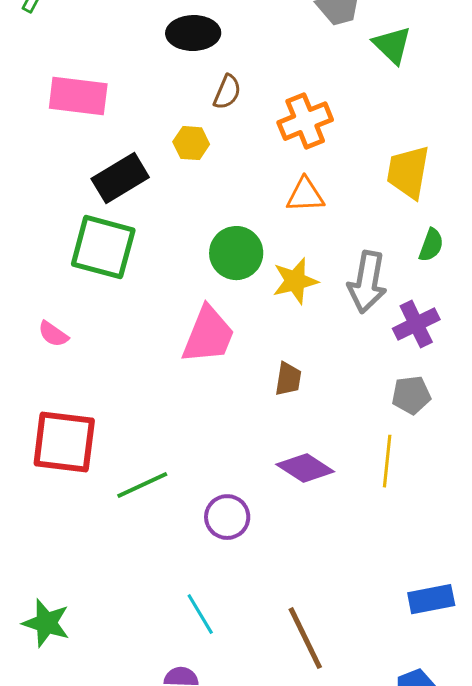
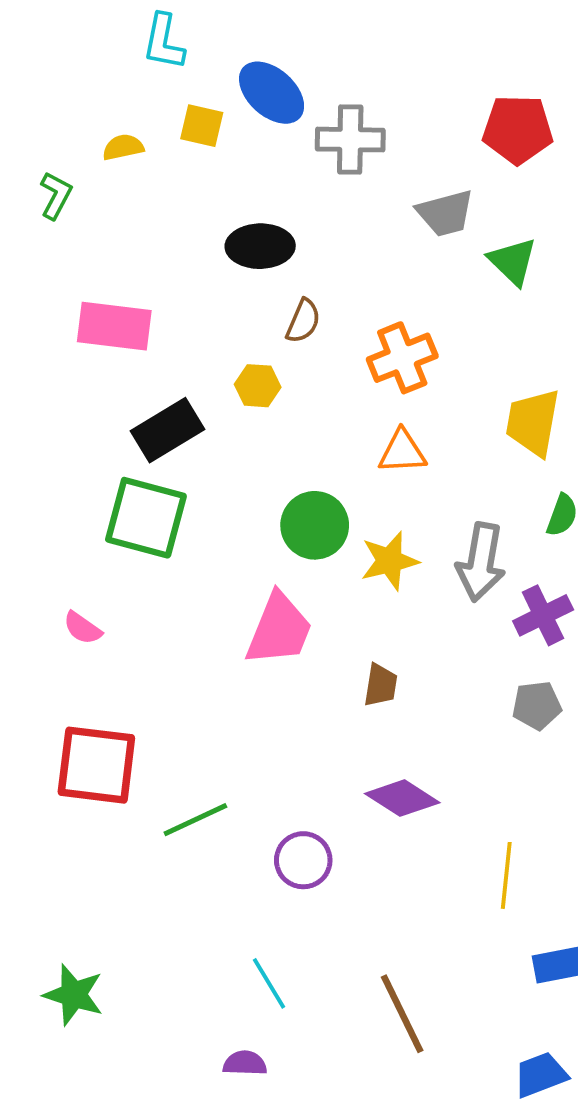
yellow line: (387, 461) -> (506, 875), moved

